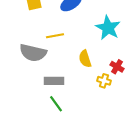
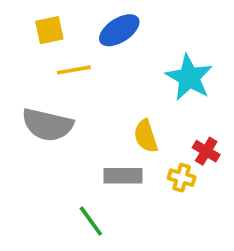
yellow line: (55, 36) -> (74, 70), moved
gray rectangle: (54, 81) -> (123, 176), moved

